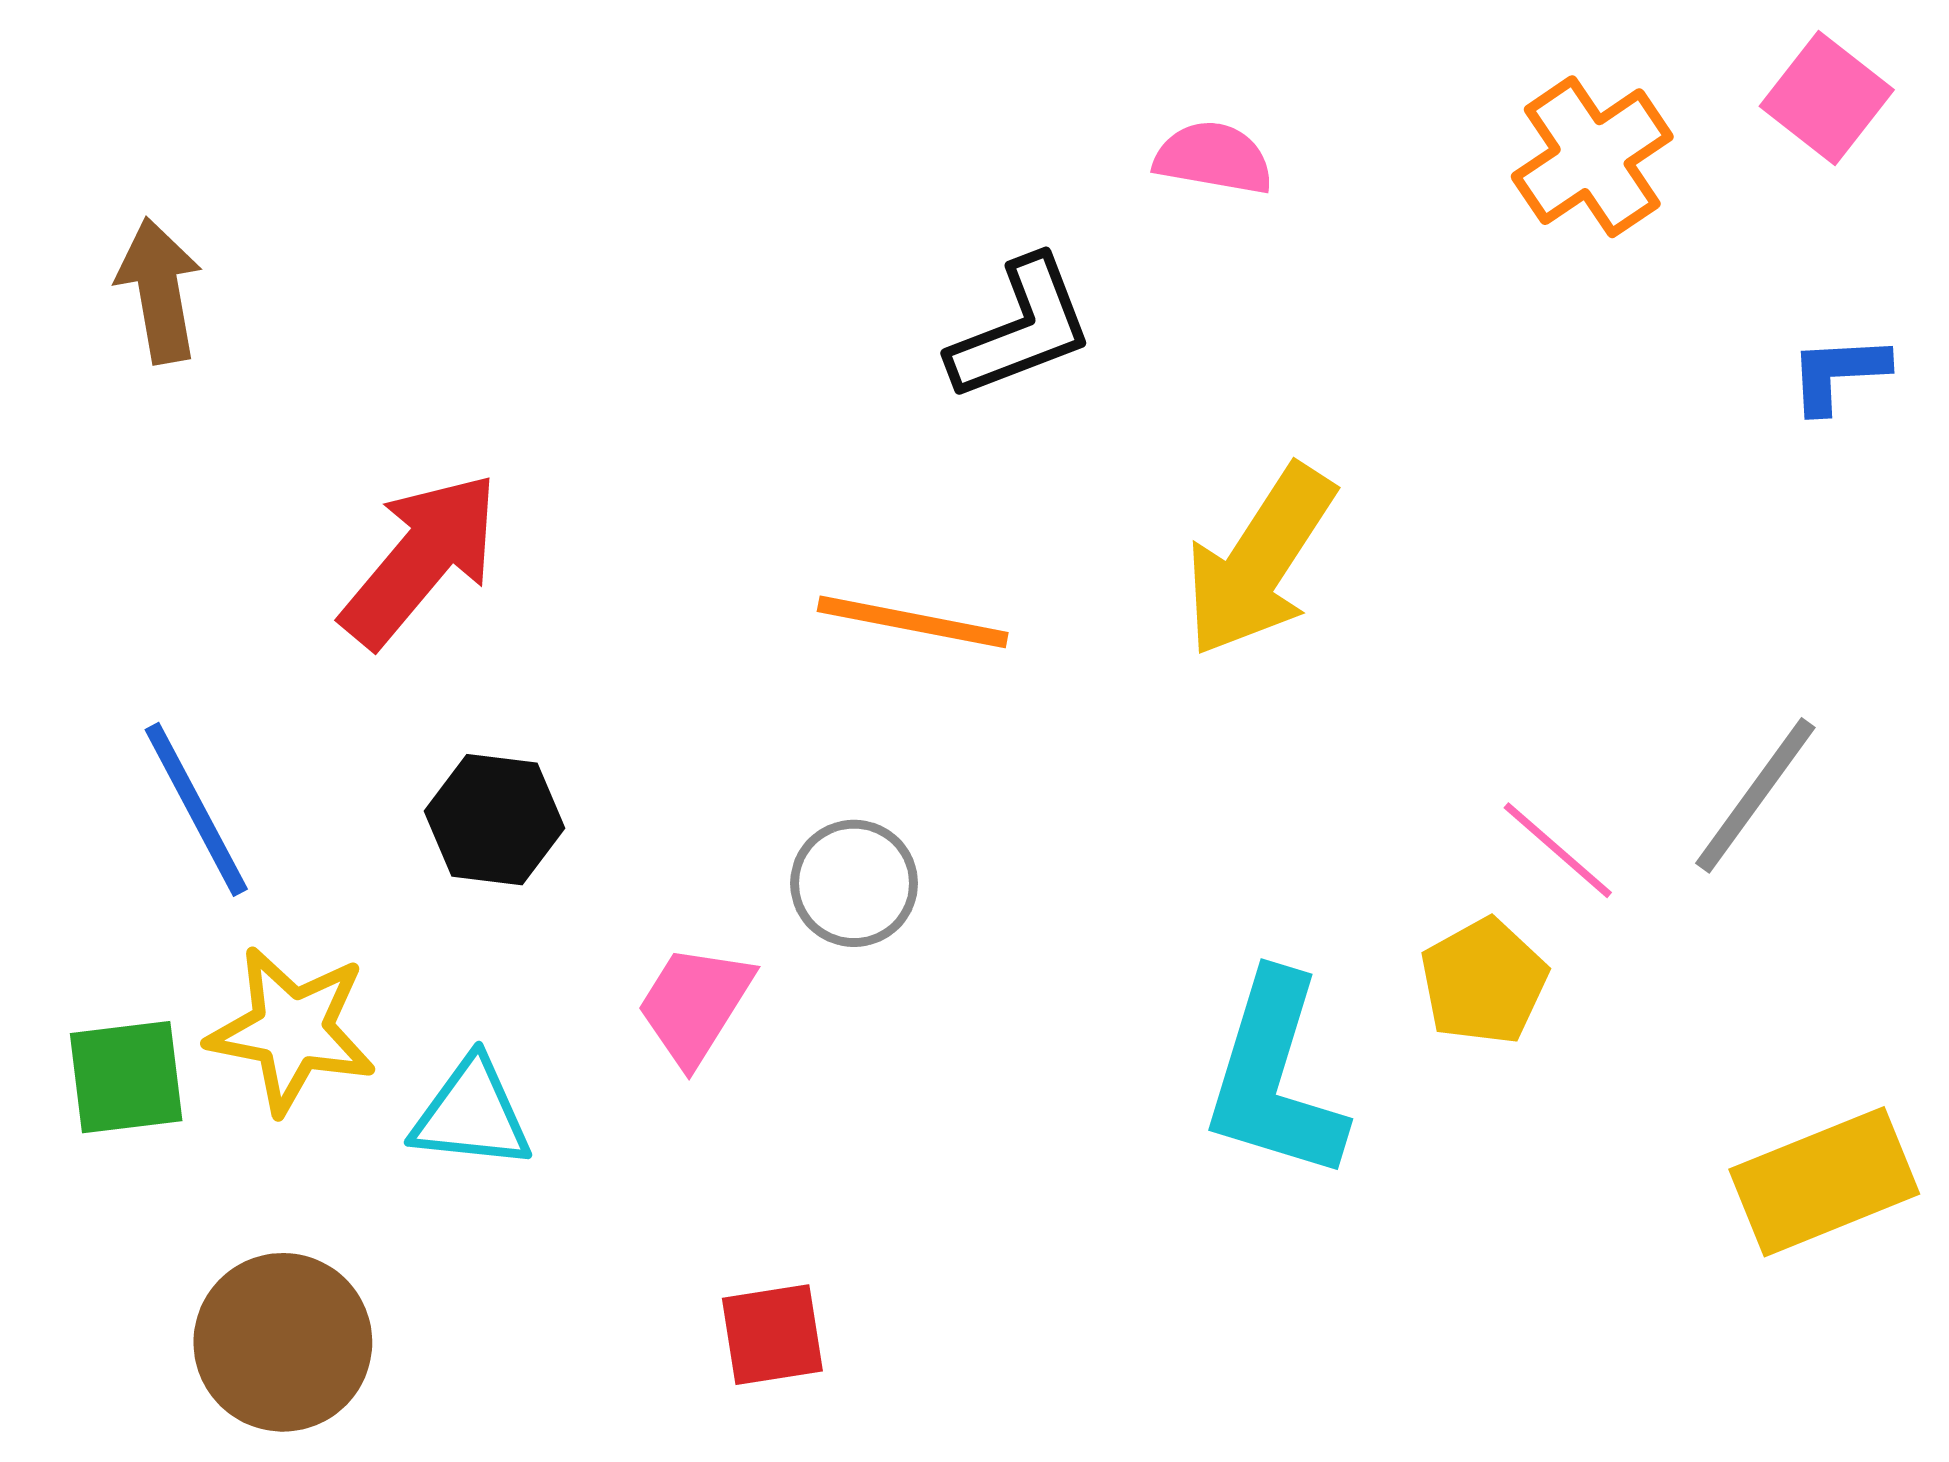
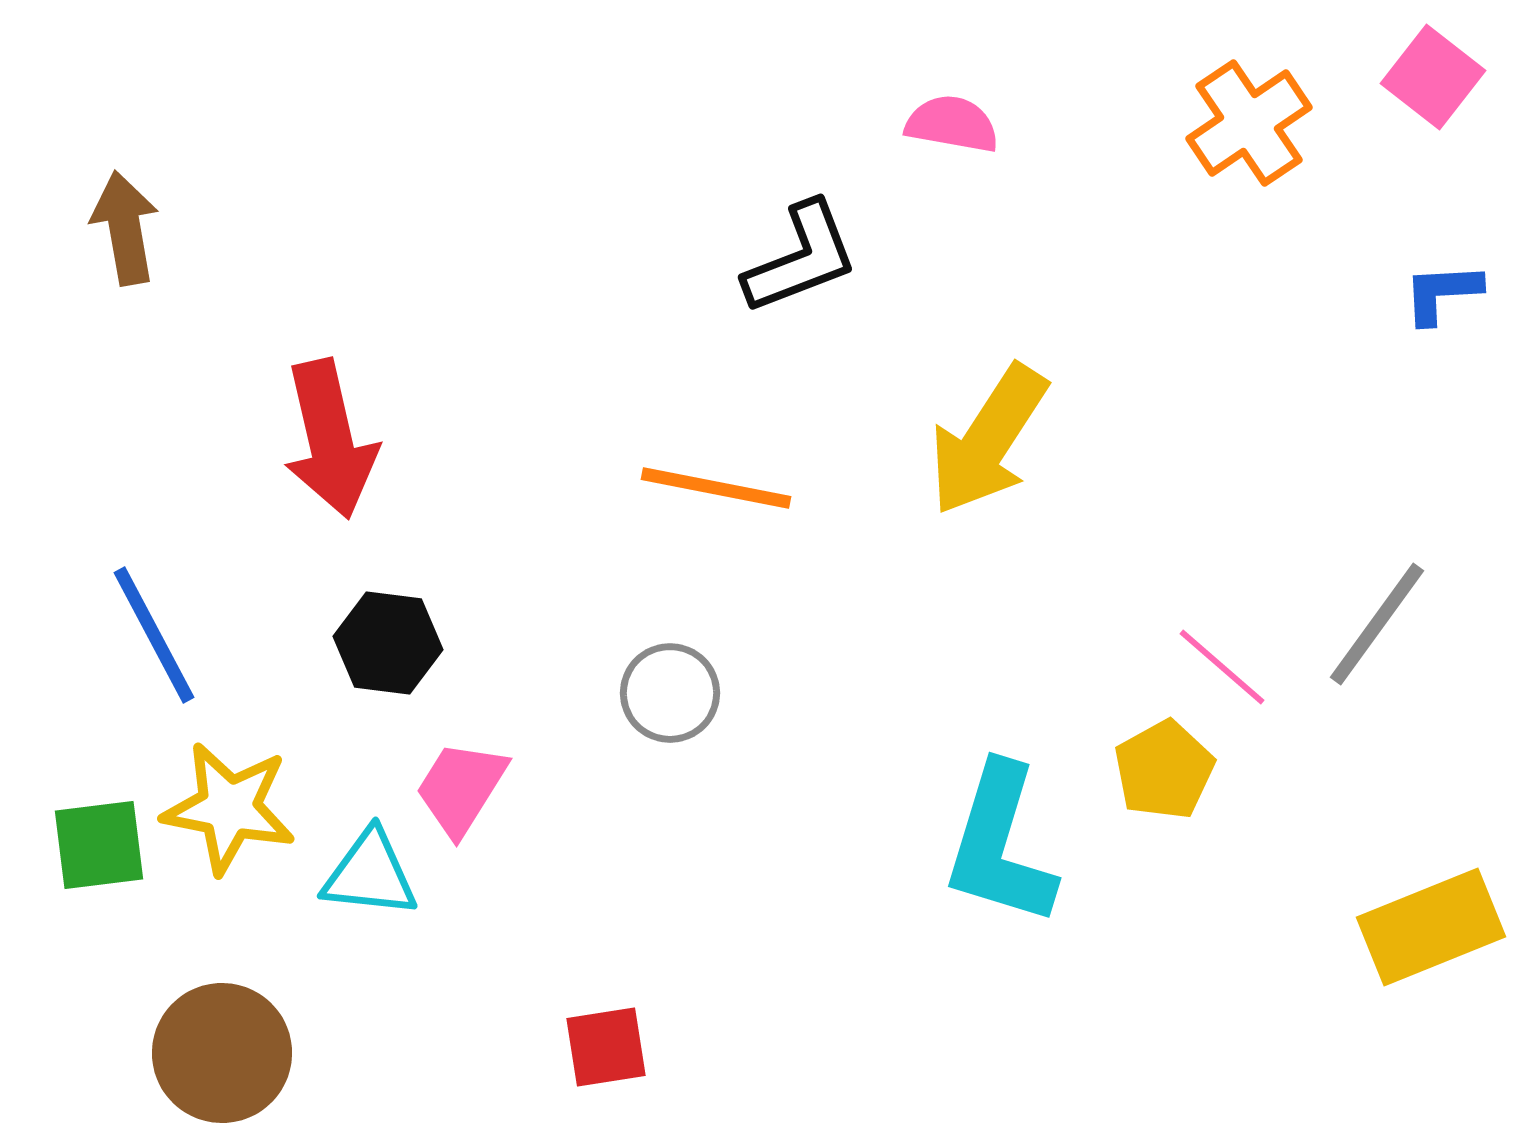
red arrow: (421, 560) -> (330, 439), turned 127
pink trapezoid: (695, 1004) -> (461, 788), moved

